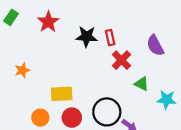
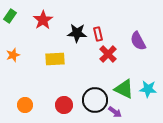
orange star: (22, 70) -> (13, 55), moved
green triangle: (142, 84) -> (124, 89), moved, size x1.5
yellow rectangle: (62, 94) -> (55, 59), moved
orange circle: (40, 118) -> (25, 105), moved

